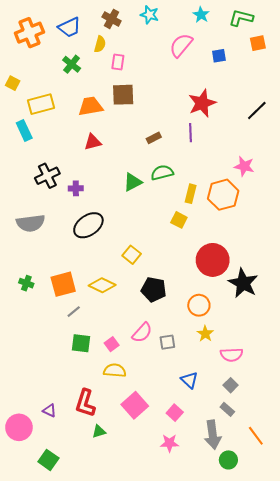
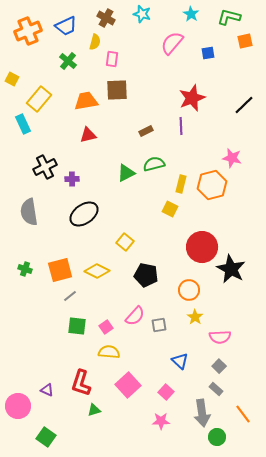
yellow rectangle: (41, 104) -> (39, 99), turned -35
gray semicircle: (31, 223) -> (29, 212), turned 88

